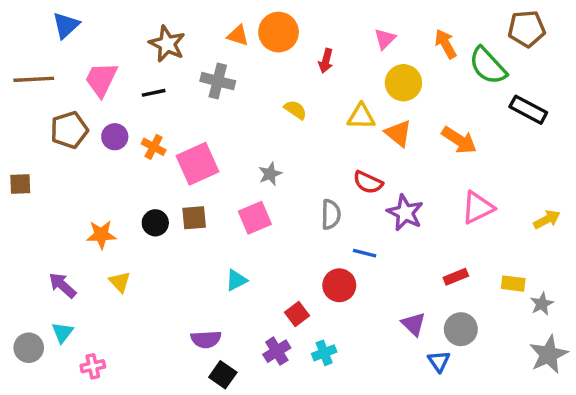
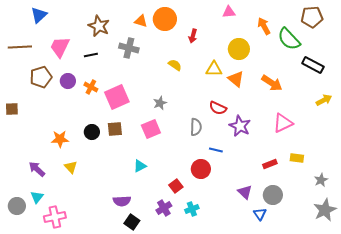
pink triangle: (385, 39) -> (229, 12), moved, turned 40
yellow arrow: (547, 219) -> (324, 100), moved
yellow rectangle: (513, 284) -> (297, 158), moved
pink cross: (93, 366) -> (55, 217), size x1.5

